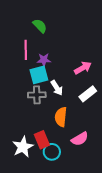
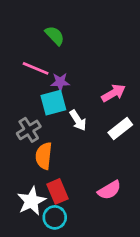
pink line: (26, 50) -> (36, 68), turned -66
gray cross: (37, 95) -> (29, 130), moved, turned -30
orange semicircle: (61, 117) -> (44, 156), moved
cyan circle: (52, 152) -> (55, 217), moved

